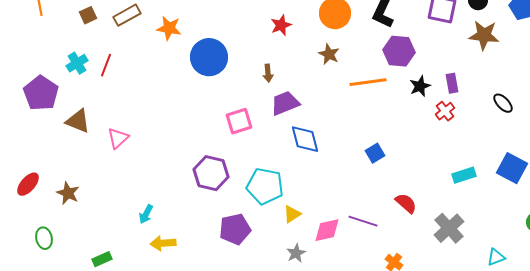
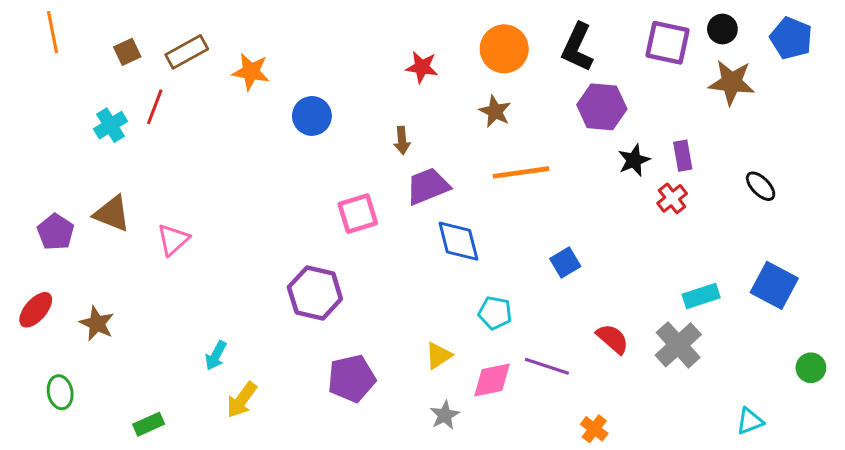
red star: (281, 25) -> (422, 67), turned 30
blue circle: (209, 57) -> (312, 116), size x0.7
red line: (106, 65) -> (155, 107), moved
orange line: (368, 82) -> (521, 172), moved
purple pentagon: (41, 93) -> (56, 232), moved, size x0.7
cyan pentagon: (265, 186) -> (495, 313), moved, size x0.6
gray cross: (449, 228) -> (678, 345), moved
yellow arrow: (163, 243) -> (242, 400), turned -50

